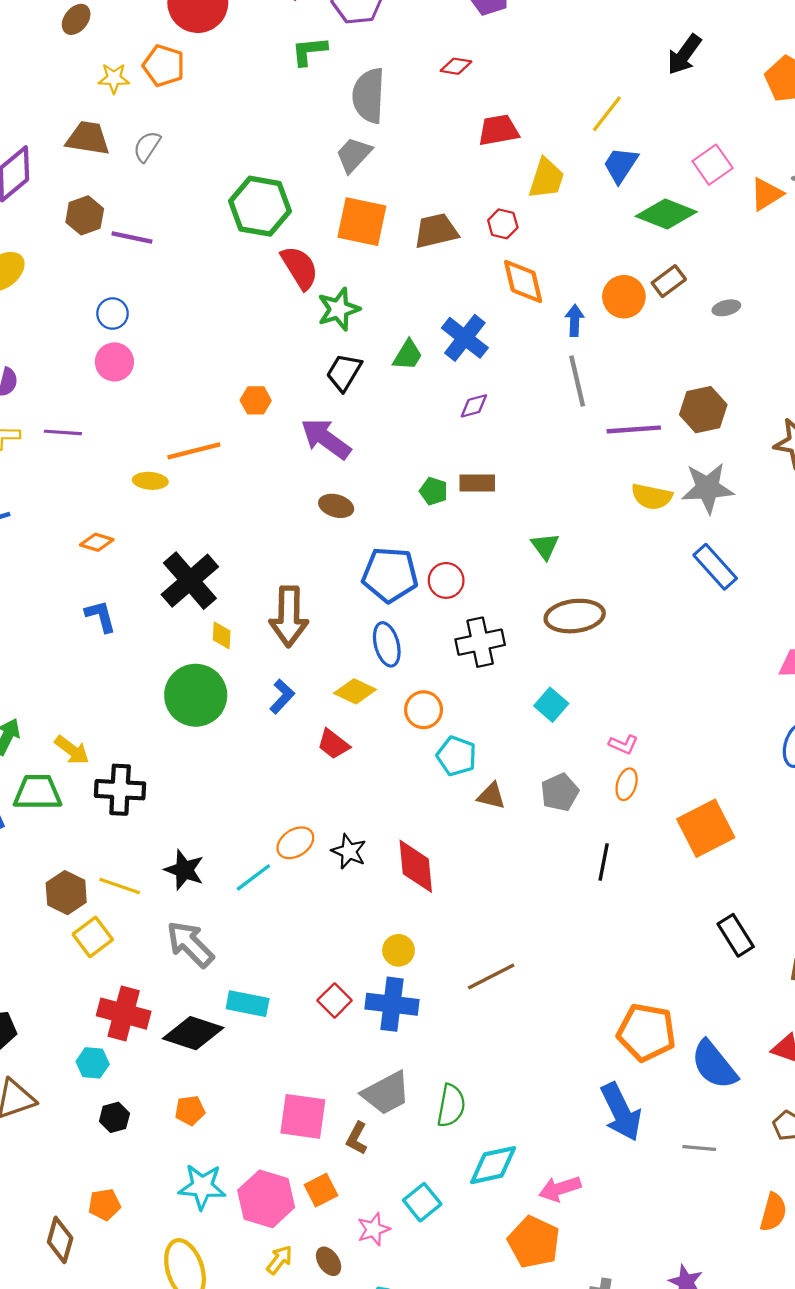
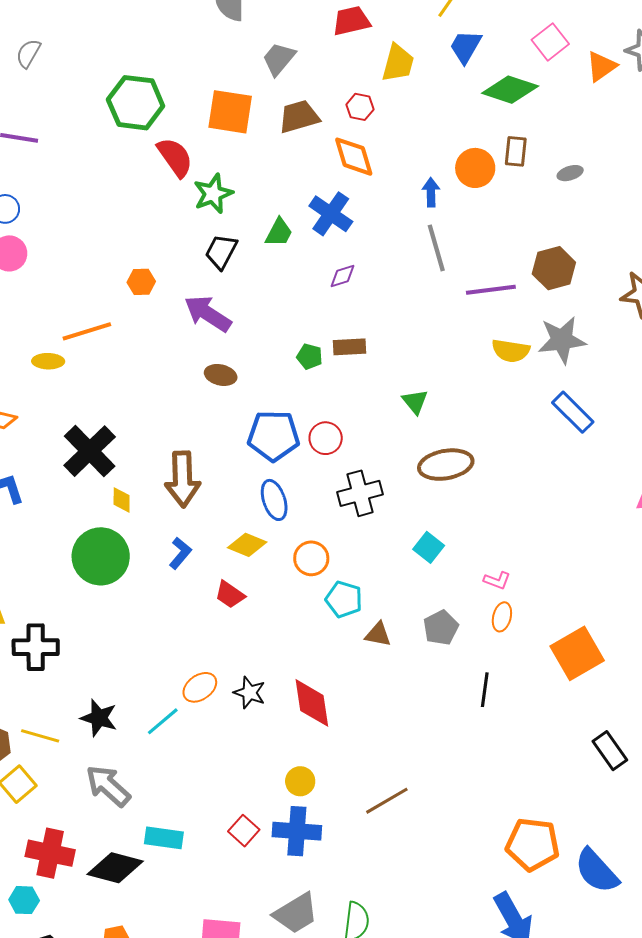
gray trapezoid: (354, 155) -> (279, 59), moved
orange diamond: (523, 281) -> (354, 157), moved
brown rectangle: (669, 281) -> (516, 151), turned -44

